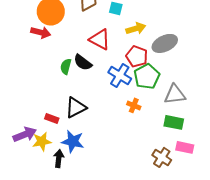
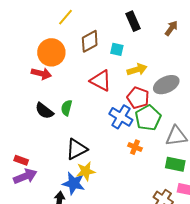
black semicircle: (83, 62) -> (44, 111), moved
red rectangle: (52, 118) -> (21, 160), moved
yellow star: (42, 141) -> (86, 171), moved

